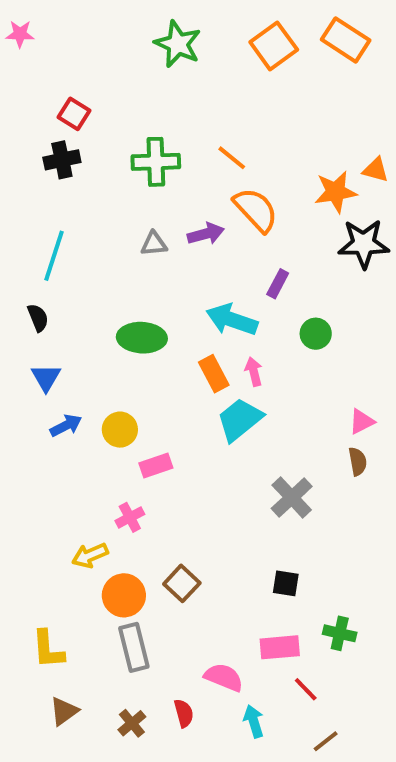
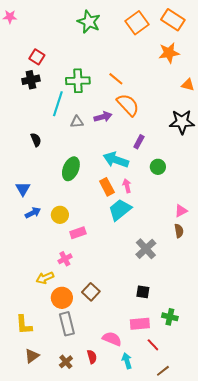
orange star: (336, 192) -> (169, 53), moved
cyan line: (54, 256) -> (58, 104), moved
black semicircle: (38, 318) -> (36, 140), moved
green ellipse: (142, 338) -> (71, 169), turned -70

